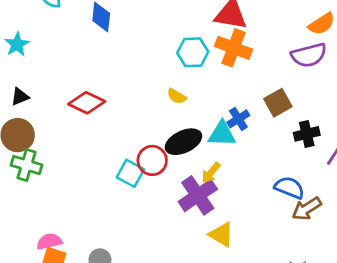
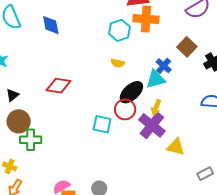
red circle: (152, 160) -> (125, 109), moved

